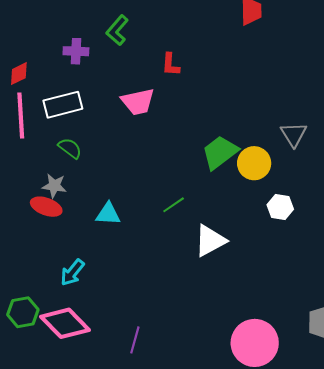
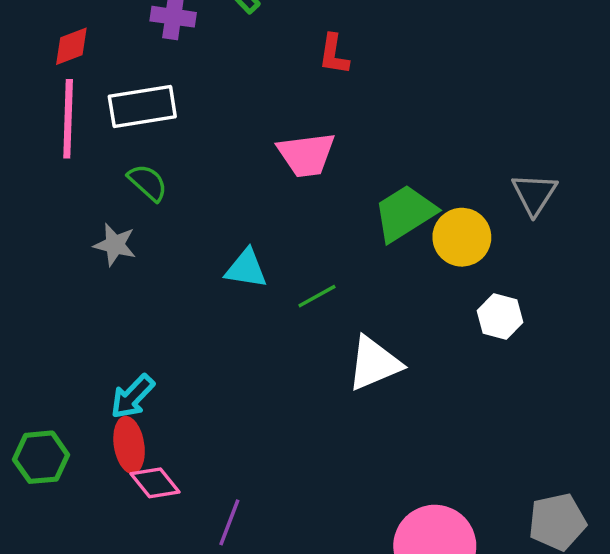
pink trapezoid: (138, 102) -> (306, 155), moved
red ellipse: (46, 207) -> (129, 445), moved, turned 56
cyan triangle: (108, 214) -> (246, 269), moved
pink diamond: (65, 323) -> (155, 483), moved, size x0.6

